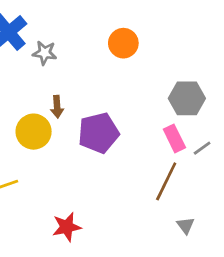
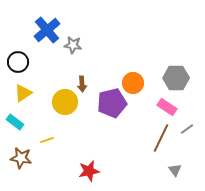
orange circle: (123, 43) -> (133, 83), moved
pink rectangle: (174, 138) -> (167, 107), turned -30
gray line: (202, 148) -> (187, 129), moved

